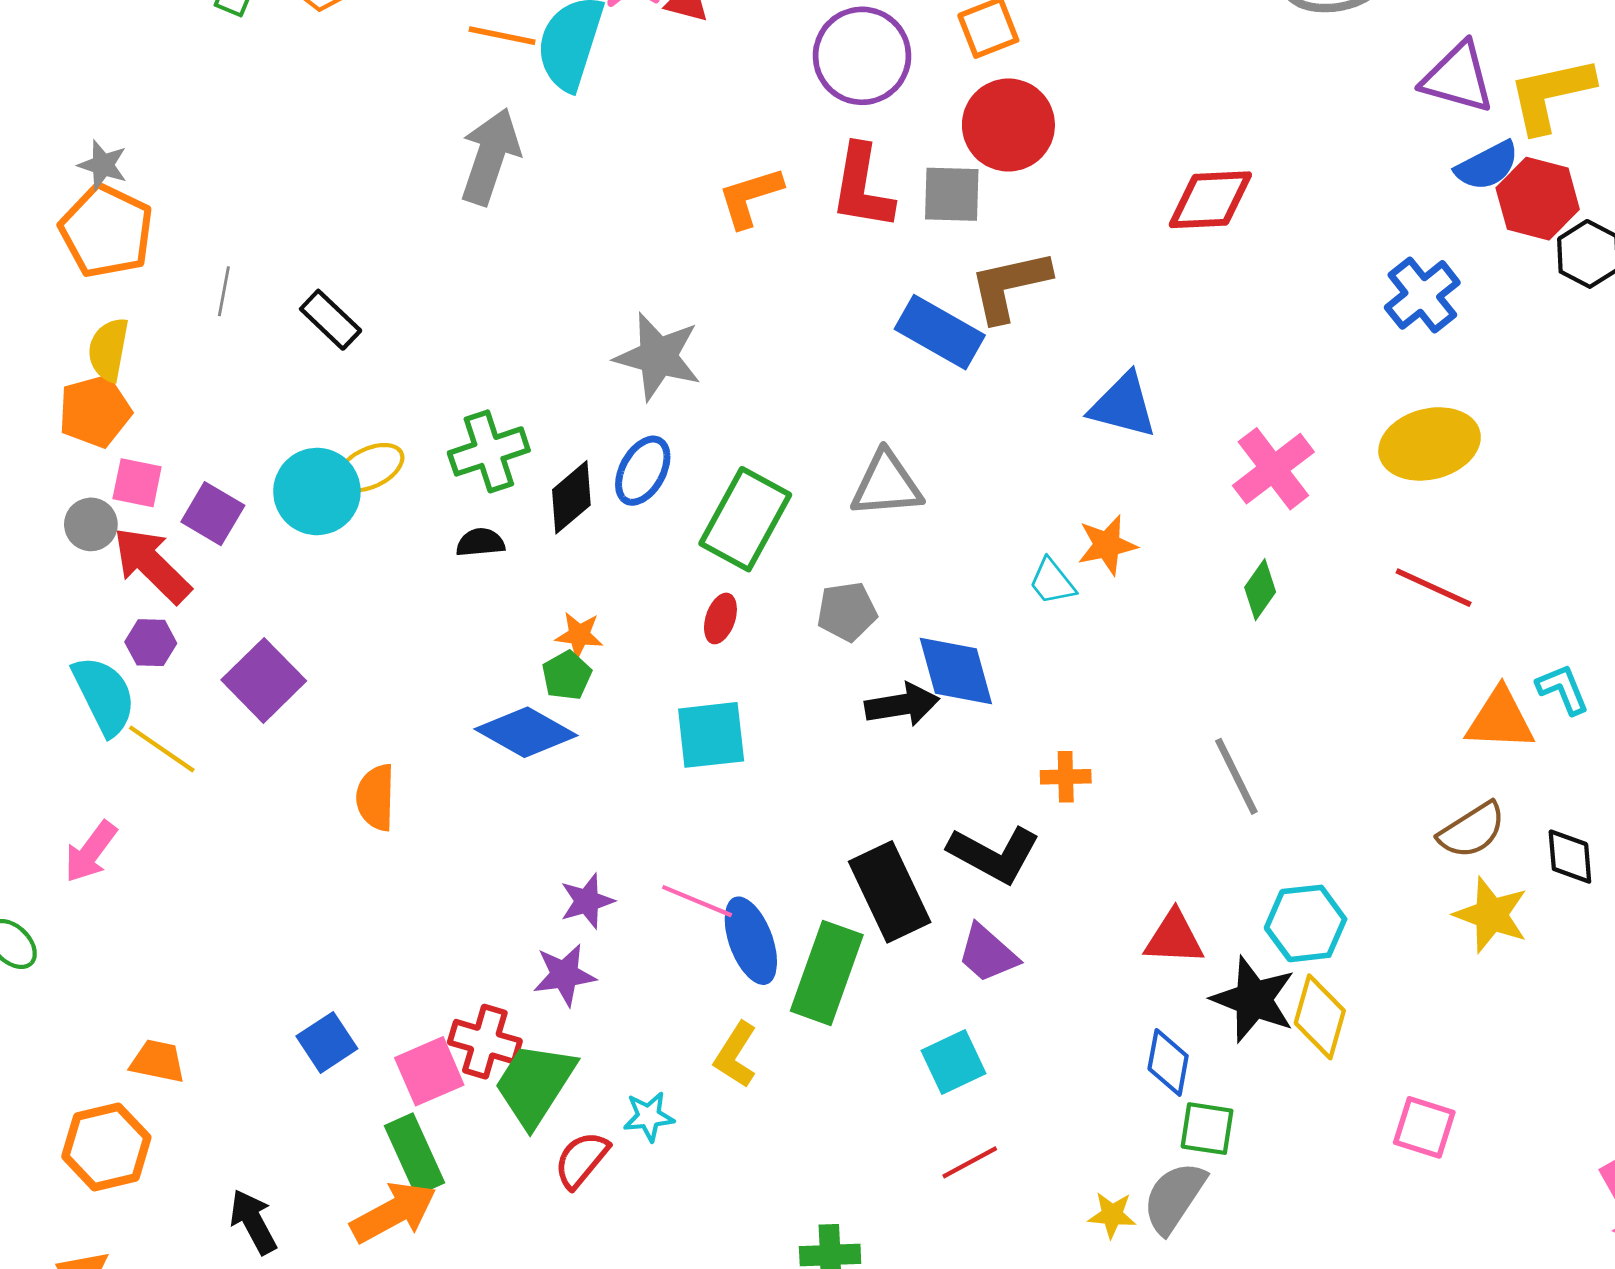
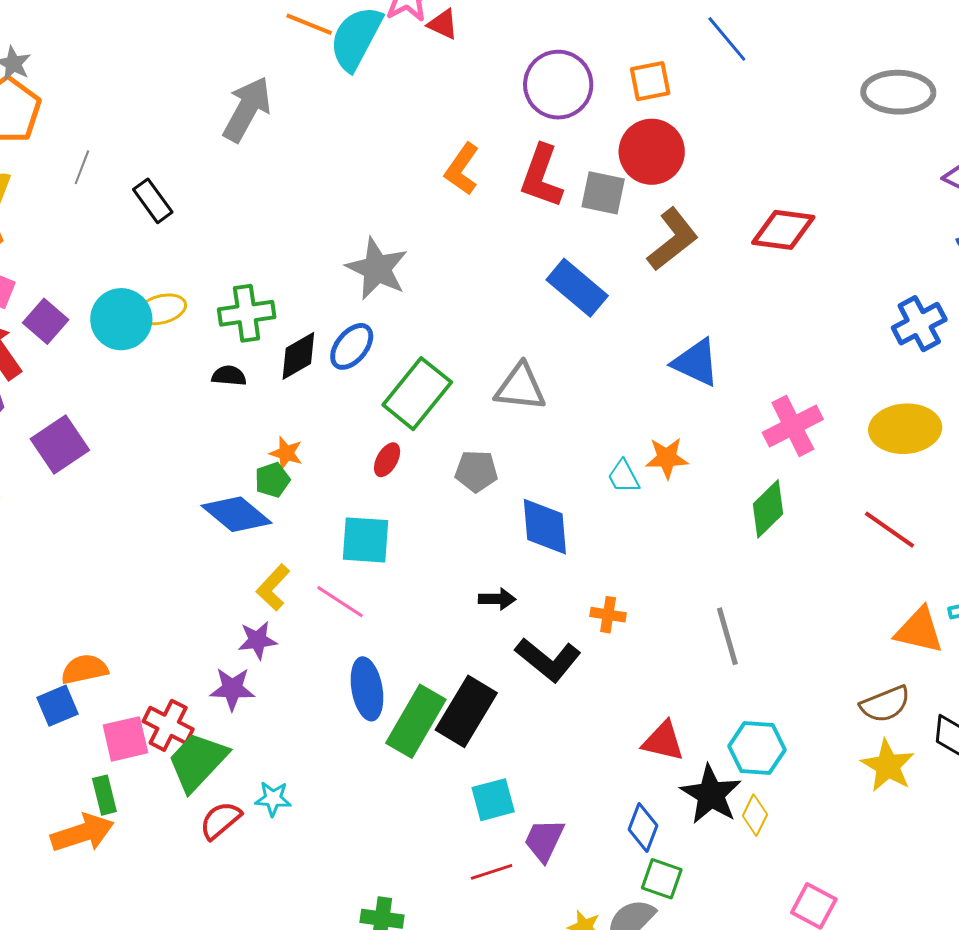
gray arrow: (490, 156) -> (247, 109), moved
orange L-shape: (750, 197) -> (462, 169), turned -48
brown L-shape: (1010, 286) -> (673, 239), moved, turned 144
green diamond: (1260, 590) -> (768, 509), size x1.4
black arrow: (902, 705) -> (497, 599), moved, size x0.7
orange semicircle: (376, 797) -> (84, 669), moved, turned 66
black rectangle: (890, 892) -> (466, 711), moved, turned 46
pink line: (697, 901) -> (340, 602), moved
purple trapezoid: (988, 954) -> (544, 840), moved, turned 63
yellow diamond: (1320, 1017) -> (755, 815), size x0.7
yellow L-shape: (736, 1055) -> (273, 588), moved
green rectangle: (415, 1154) -> (104, 795), size x0.7

